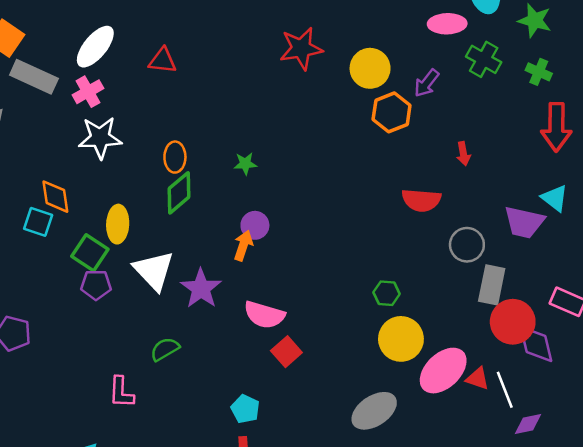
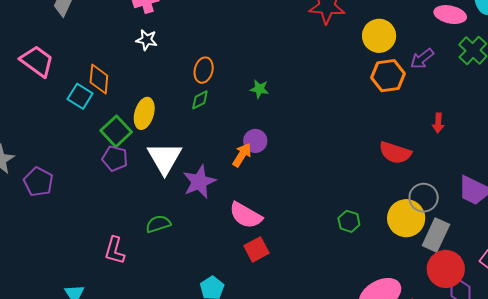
white star: (100, 138) -> (147, 40), size x0.6
green diamond: (179, 193) -> (200, 100), size x0.6
yellow circle: (401, 339) -> (406, 218), moved

